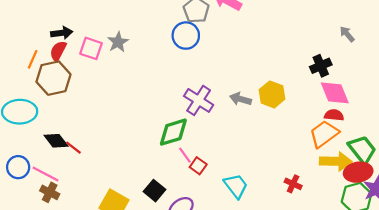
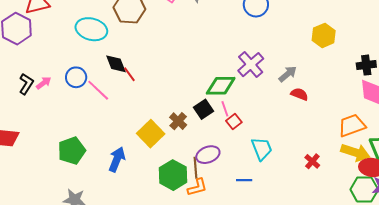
yellow hexagon: (272, 94) -> (324, 35), moved
gray arrow: (240, 99) -> (288, 74), turned 108
red semicircle: (334, 115) -> (299, 94), moved
black square: (155, 191) -> (204, 109), moved
brown cross: (50, 192) -> (178, 121), moved

